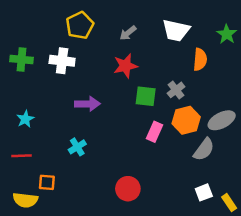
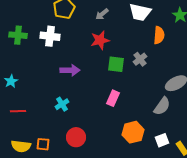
cyan star: (25, 119) -> (11, 81), moved
orange hexagon: (186, 120) -> (133, 132), moved
pink rectangle: (154, 132) -> (113, 98), moved
orange square: (47, 182) -> (43, 144), moved
red circle: (128, 189) -> (76, 137), moved

